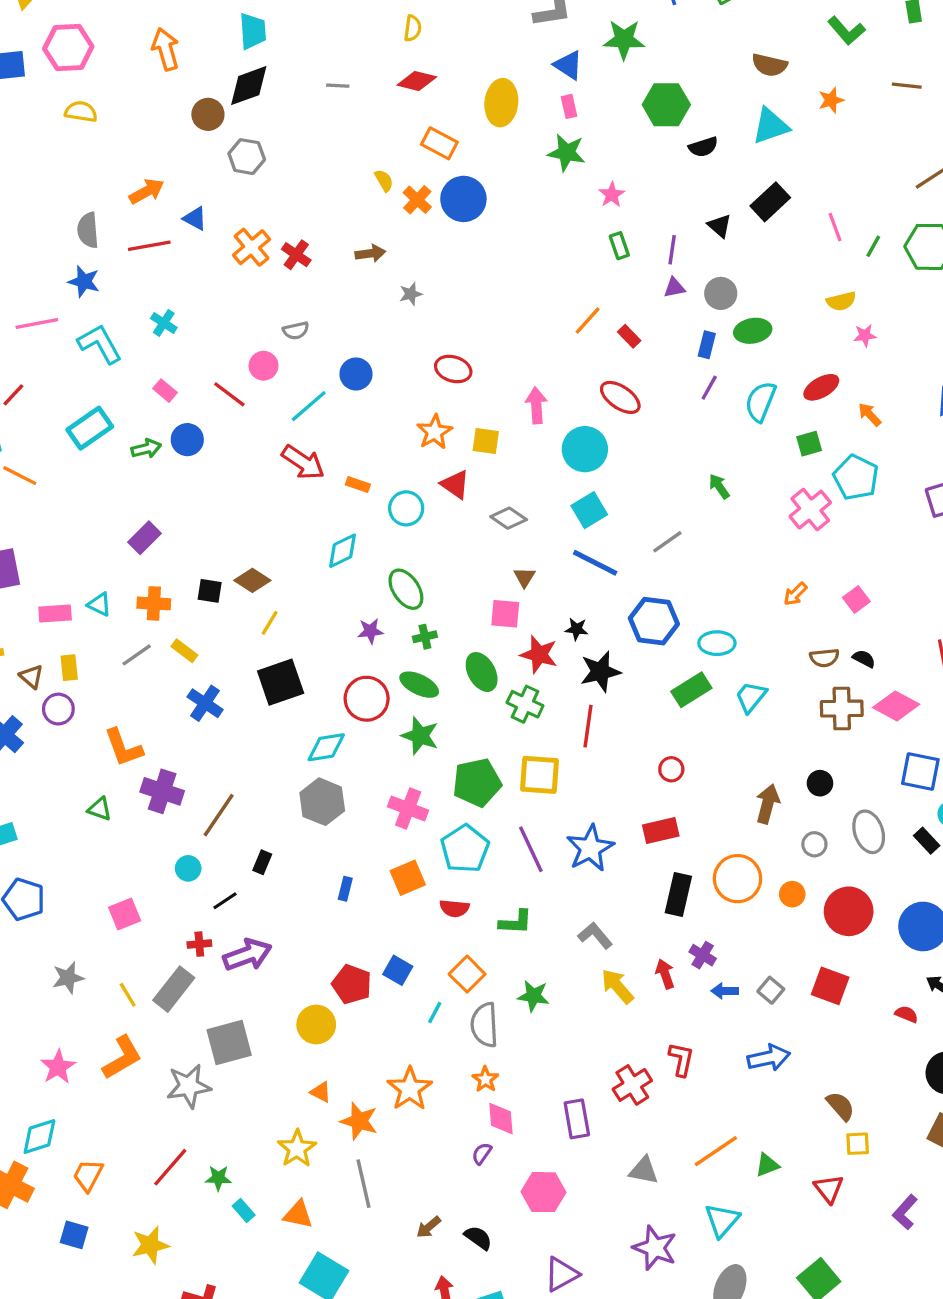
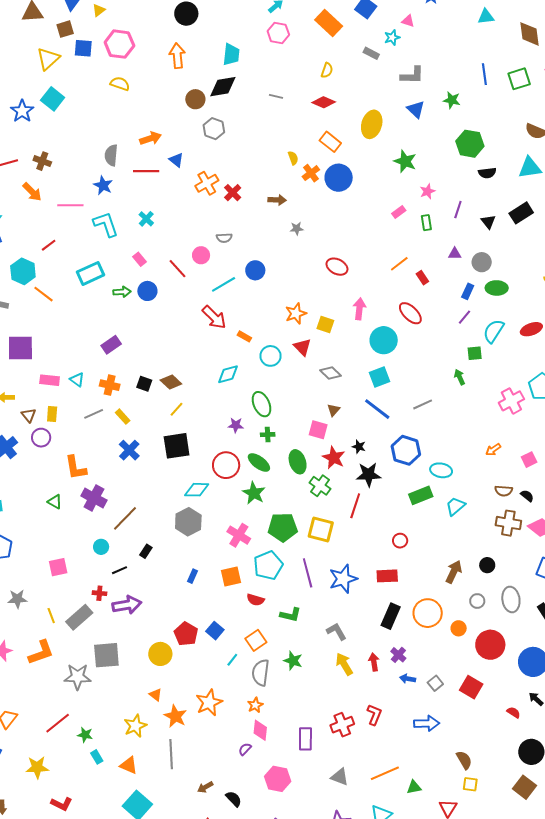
green star: (624, 39) -> (452, 100), size x0.7
pink rectangle: (569, 106) -> (399, 212), moved, turned 56
purple line: (672, 250) -> (458, 210), moved
red ellipse: (453, 369) -> (337, 267), moved
green square: (809, 444) -> (475, 353), moved

